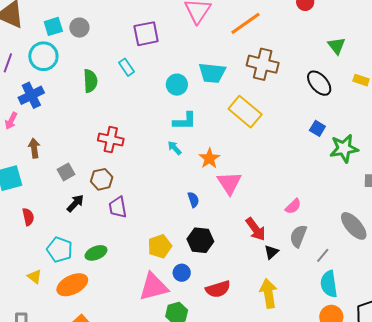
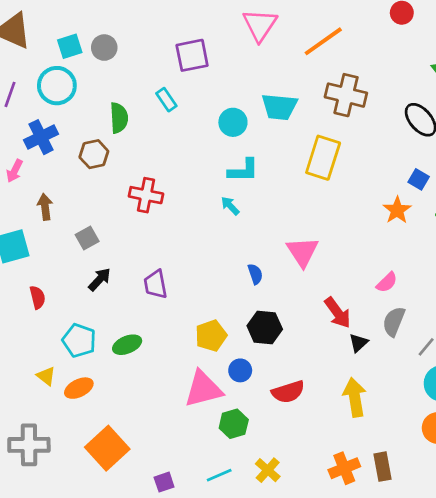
yellow rectangle: (245, 112) -> (323, 158), turned 68
orange star: (209, 158) -> (397, 210), moved
brown hexagon: (102, 179) -> (94, 154), moved
orange ellipse: (72, 285) -> (79, 388), moved, size x0.7

